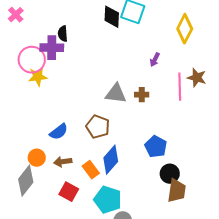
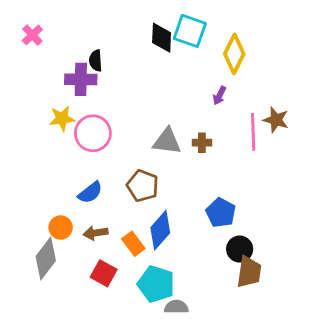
yellow diamond: (185, 29) -> (234, 54), moved
pink circle: (32, 60) -> (93, 133), moved

